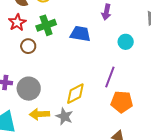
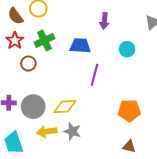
purple line: (110, 77) -> (95, 75), moved
yellow diamond: (75, 94) -> (65, 107), moved, turned 30

